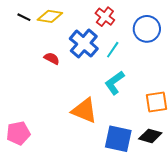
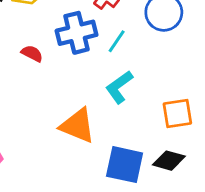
blue cross: (84, 44) -> (76, 33), turned 36

